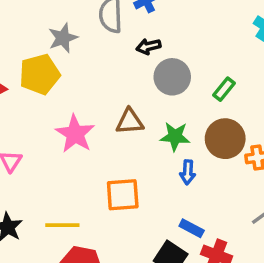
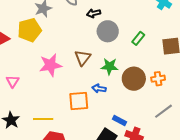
brown triangle: (130, 122) -> (83, 58), turned -48
pink star: (75, 134) -> (50, 65), turned 30
brown circle: (225, 139) -> (134, 79), moved
blue arrow: (188, 172) -> (99, 88), moved, turned 96

